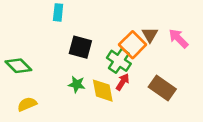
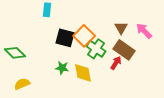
orange square: (133, 45) -> (84, 36), moved
red arrow: (123, 82) -> (116, 63), moved
brown rectangle: (162, 88) -> (124, 50), moved

